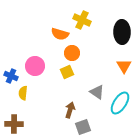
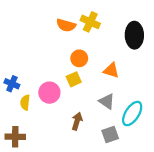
orange semicircle: (60, 34) -> (66, 25), moved
pink circle: (35, 66) -> (49, 93), moved
orange triangle: (124, 66) -> (111, 70), moved, turned -42
gray square: (83, 127) -> (110, 134), moved

